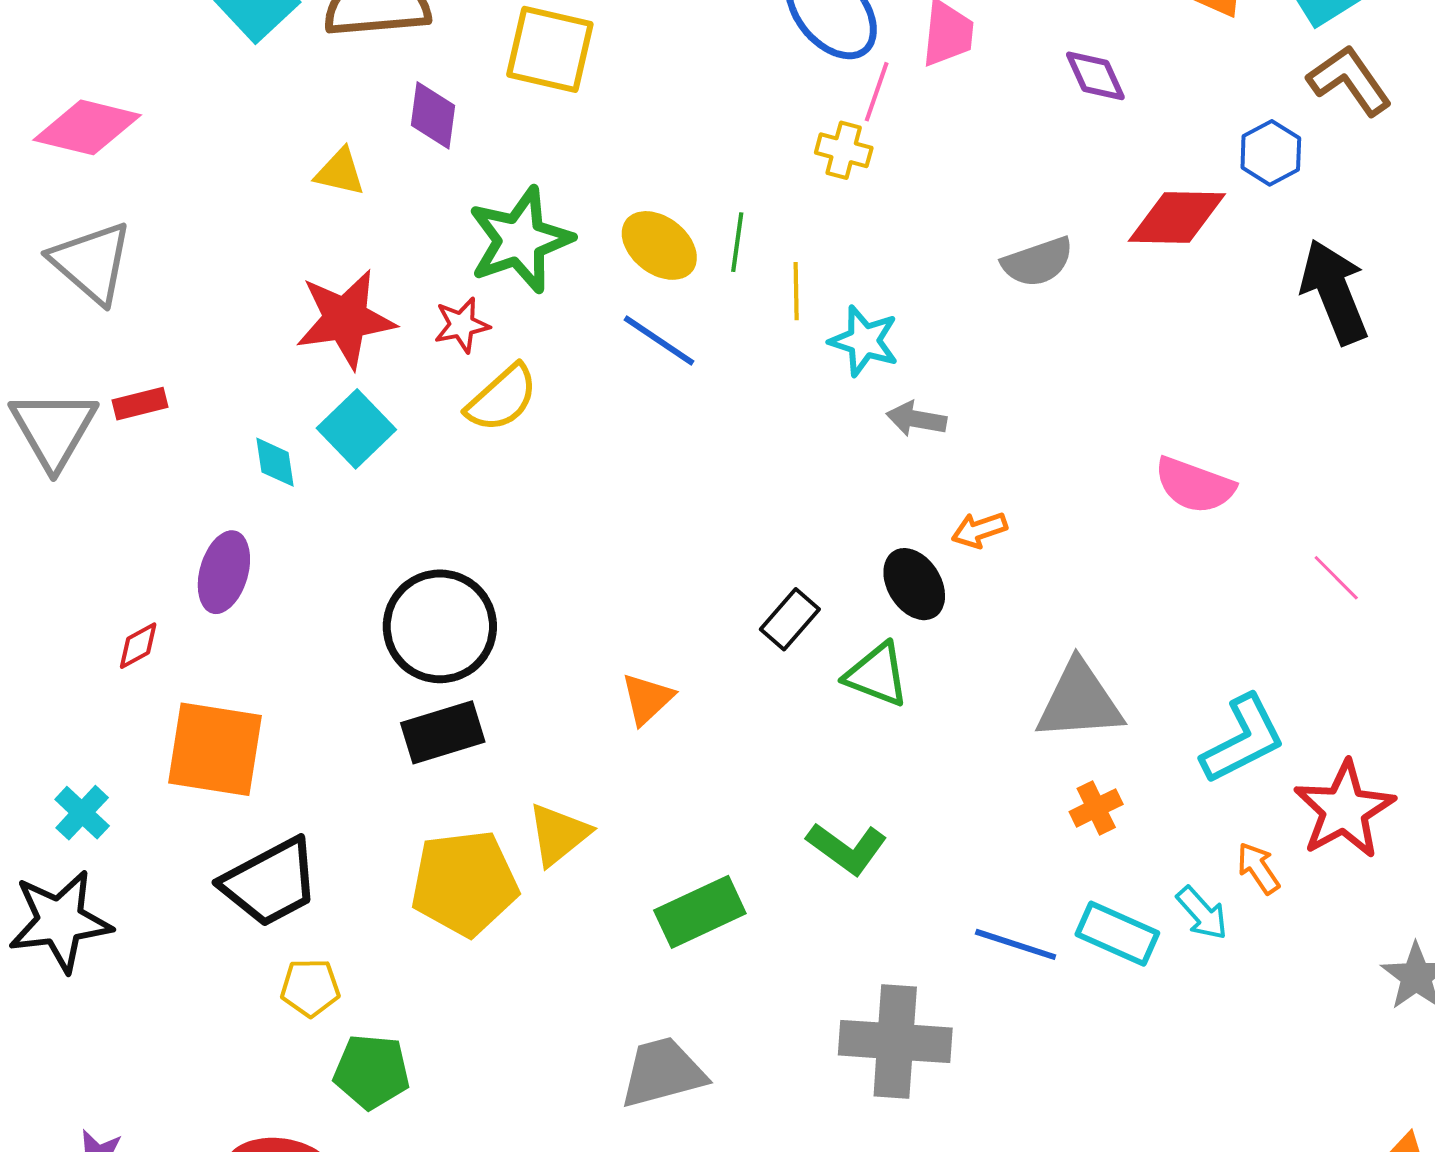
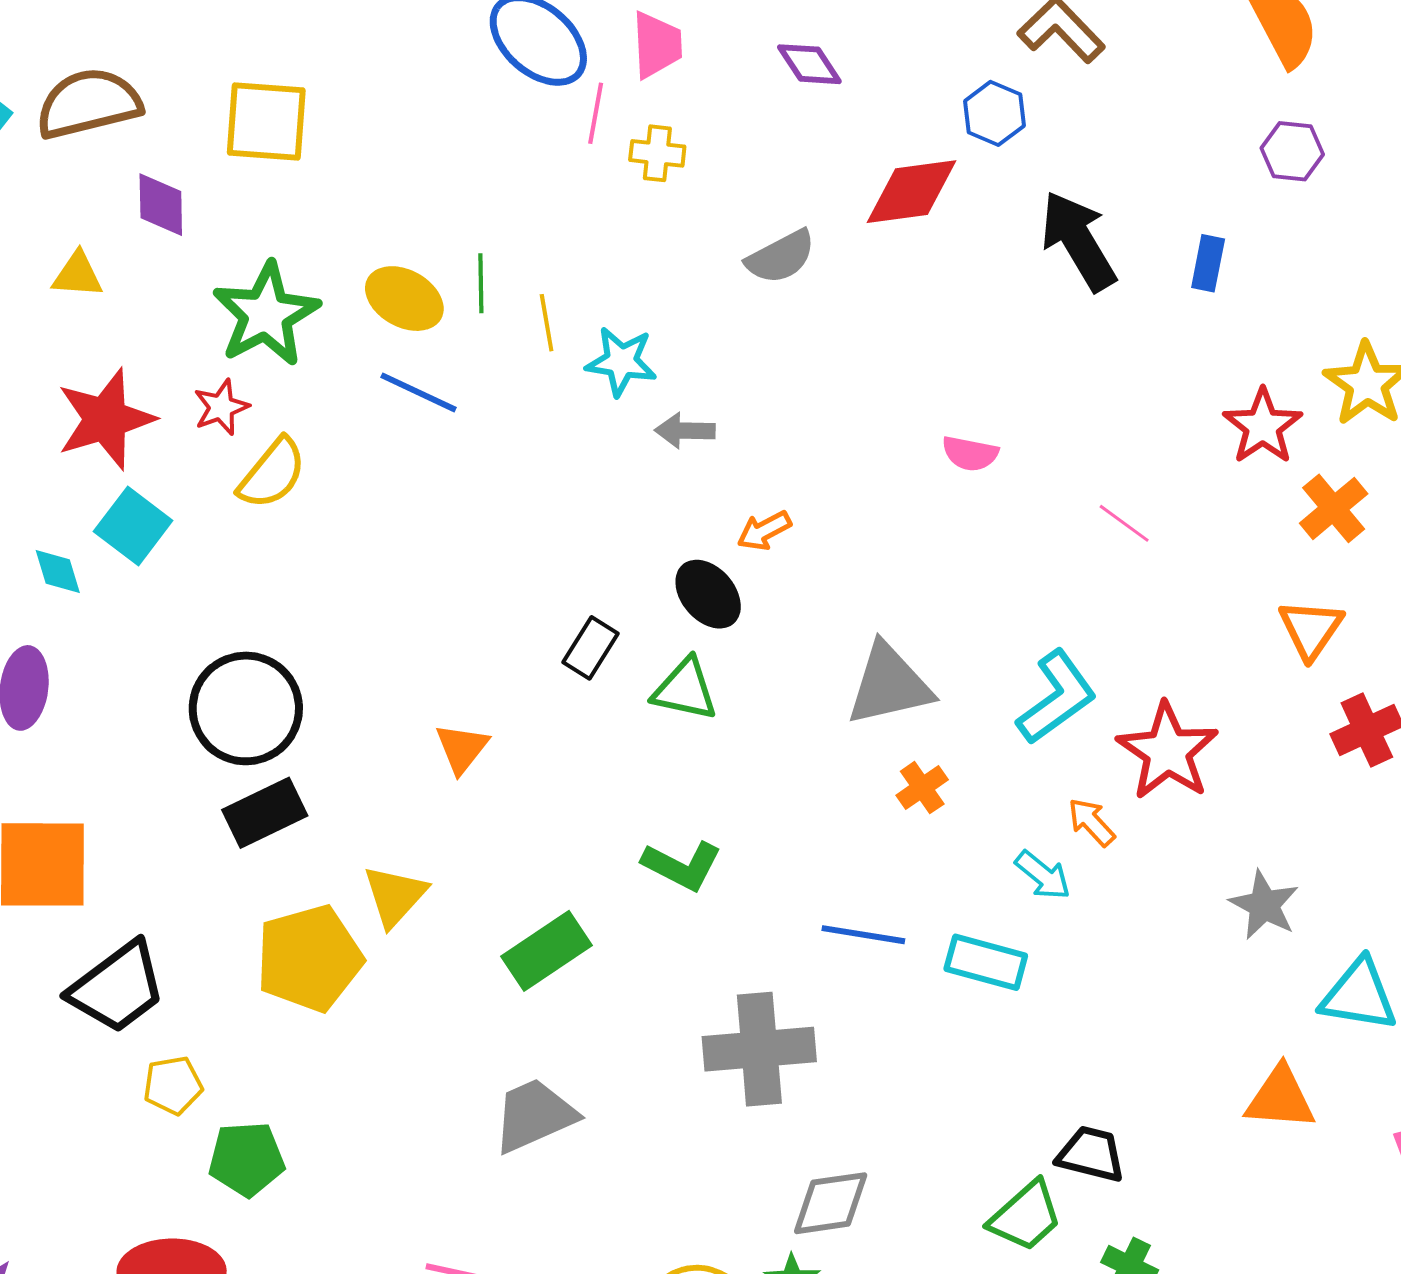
yellow cross: (844, 150) -> (657, 153), moved
pink semicircle: (1195, 485) -> (970, 454), size x0.7
cyan rectangle: (1117, 934) -> (986, 962), moved

